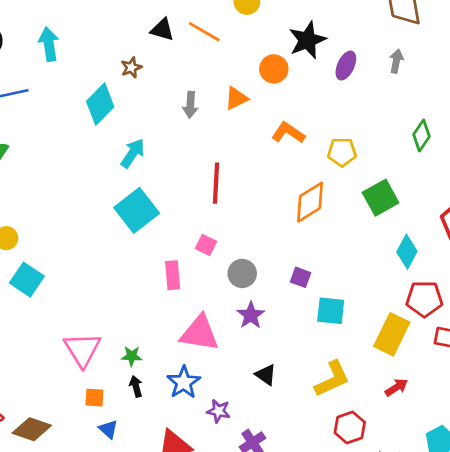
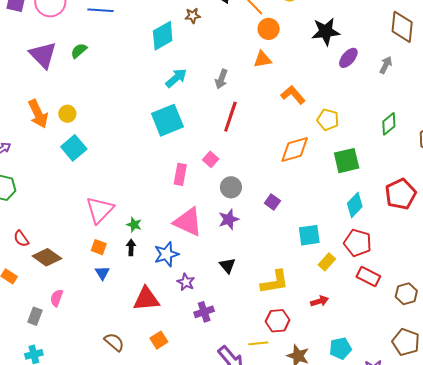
orange circle: (274, 69) -> (269, 29), moved
gray arrow: (190, 105) -> (221, 79), moved
cyan square: (331, 311) -> (309, 235), moved, turned -30
yellow rectangle: (392, 334) -> (327, 262), size x0.6

